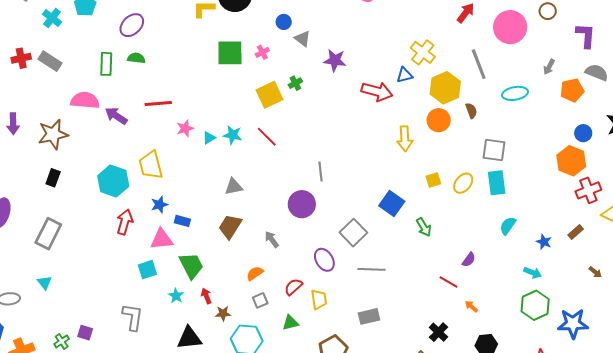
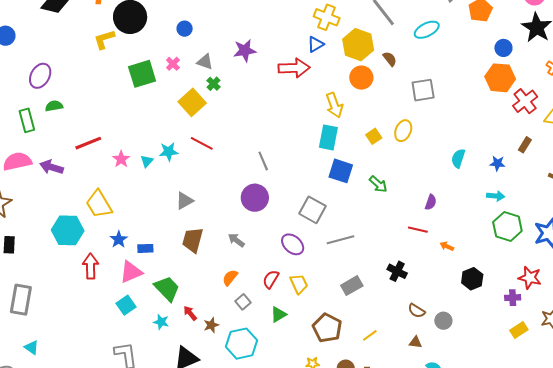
gray triangle: (303, 39) -> (205, 62), moved
cyan rectangle: (497, 183) -> (328, 137), moved, turned 35
black cross: (439, 332) -> (397, 271), moved

